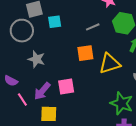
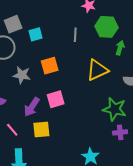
gray line: (93, 27) -> (75, 35), turned -56
orange square: (85, 53) -> (50, 66), moved
pink line: (22, 100) -> (12, 130), moved

